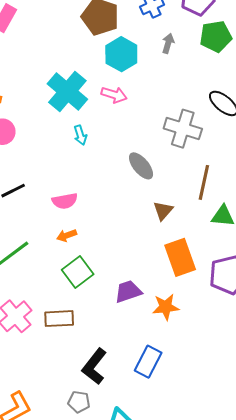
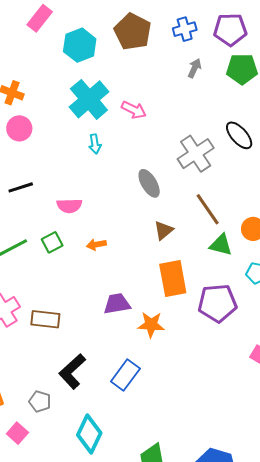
cyan hexagon: (121, 54) -> (80, 45), moved
gray cross: (183, 129) -> (196, 154), turned 30
brown line: (204, 182) -> (208, 209), turned -56
orange arrow: (67, 235) -> (96, 245), moved
green square: (78, 272) -> (52, 242), moved, size x0.7
gray pentagon: (79, 402) -> (40, 401), moved

